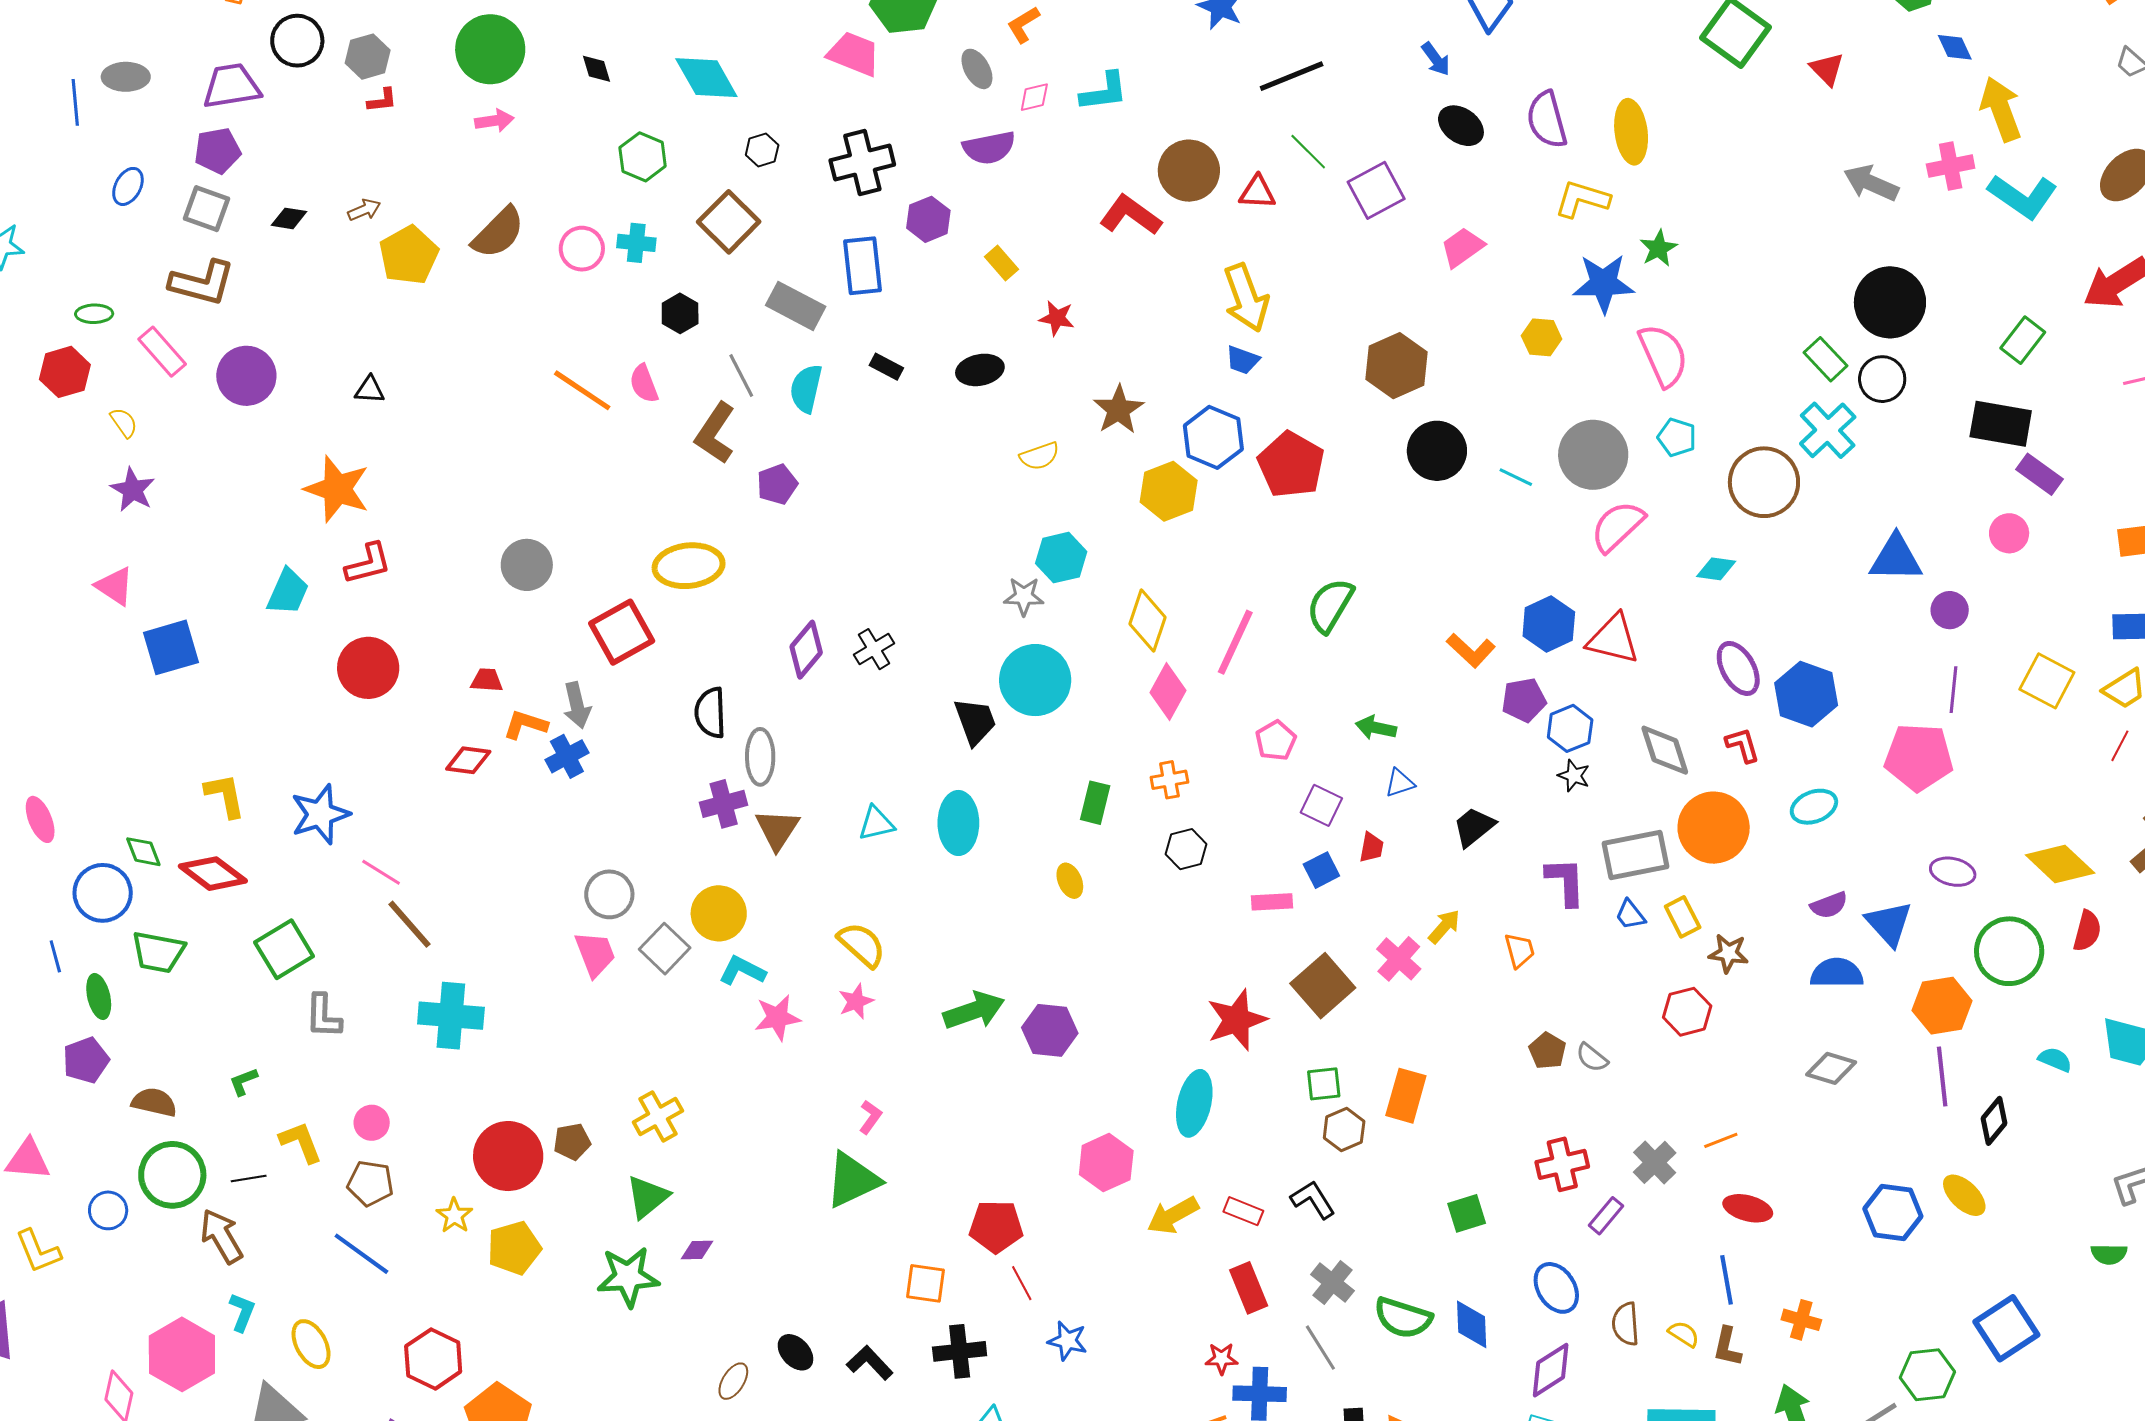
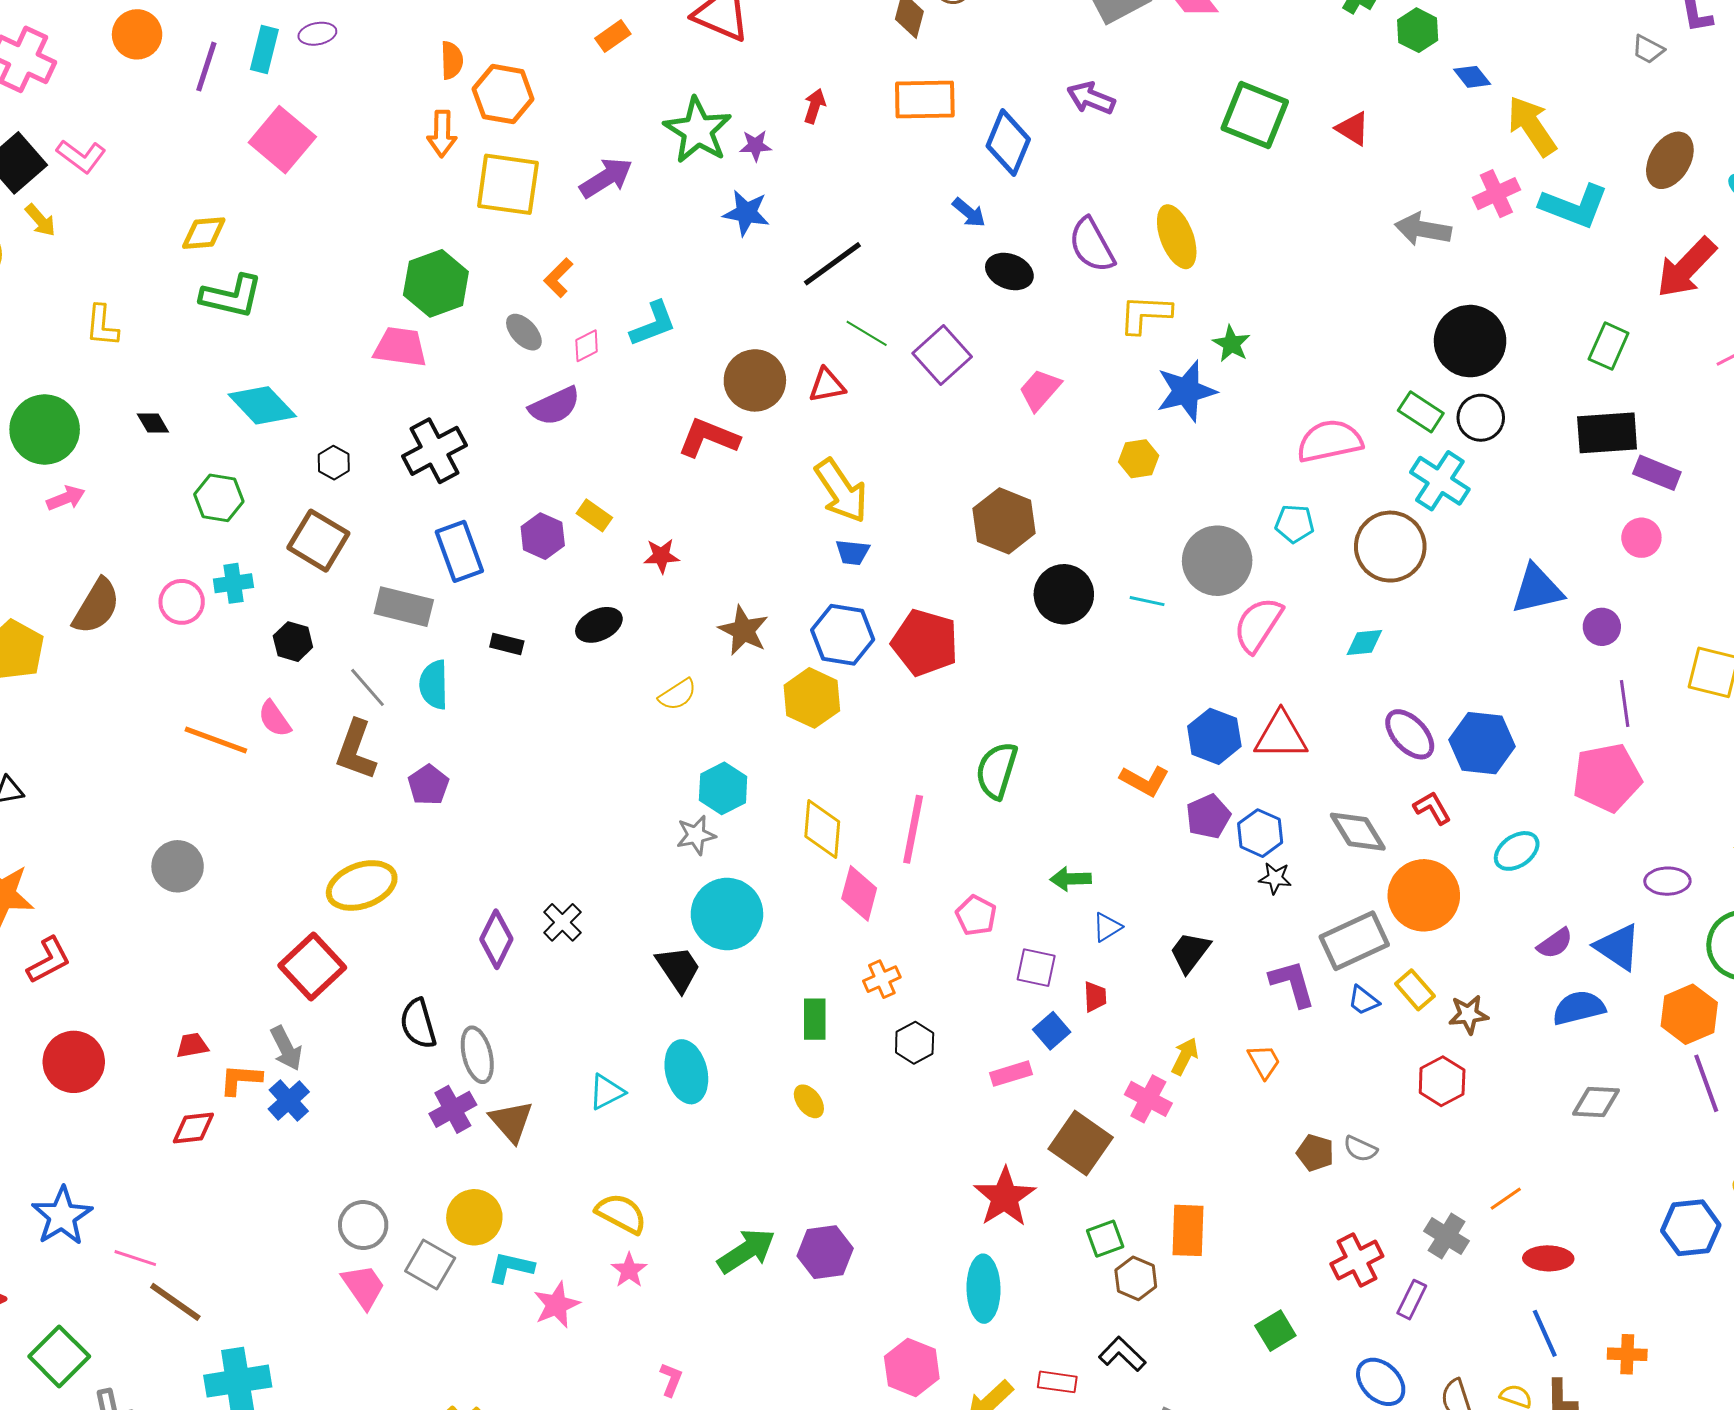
purple hexagon: (928, 219) -> (543, 536), moved
pink semicircle: (1663, 355) -> (1330, 441), moved, turned -64
gray circle: (527, 565) -> (178, 866), moved

